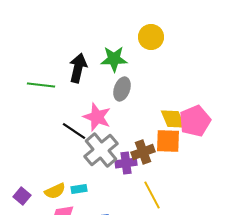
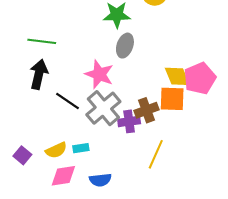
black arrow: (78, 68) -> (39, 74), moved
black line: (74, 131) -> (67, 101), moved
yellow line: (152, 195) -> (156, 154), turned 52

